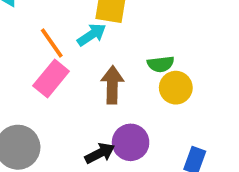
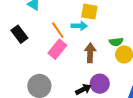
cyan arrow: (92, 35) -> (79, 26), turned 35

